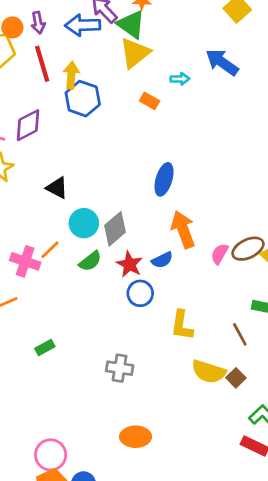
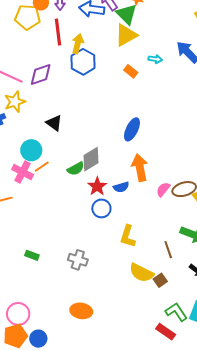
cyan circle: (84, 223) -> (31, 150), moved
green semicircle: (90, 261) -> (76, 169), moved
green rectangle: (45, 347) -> (32, 255), moved, turned 40

